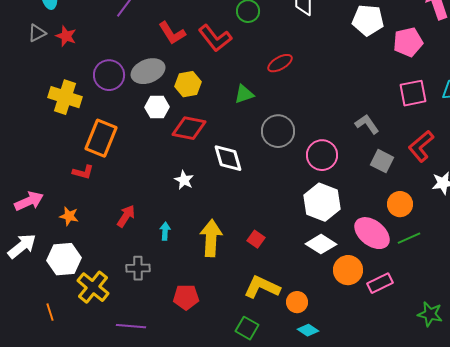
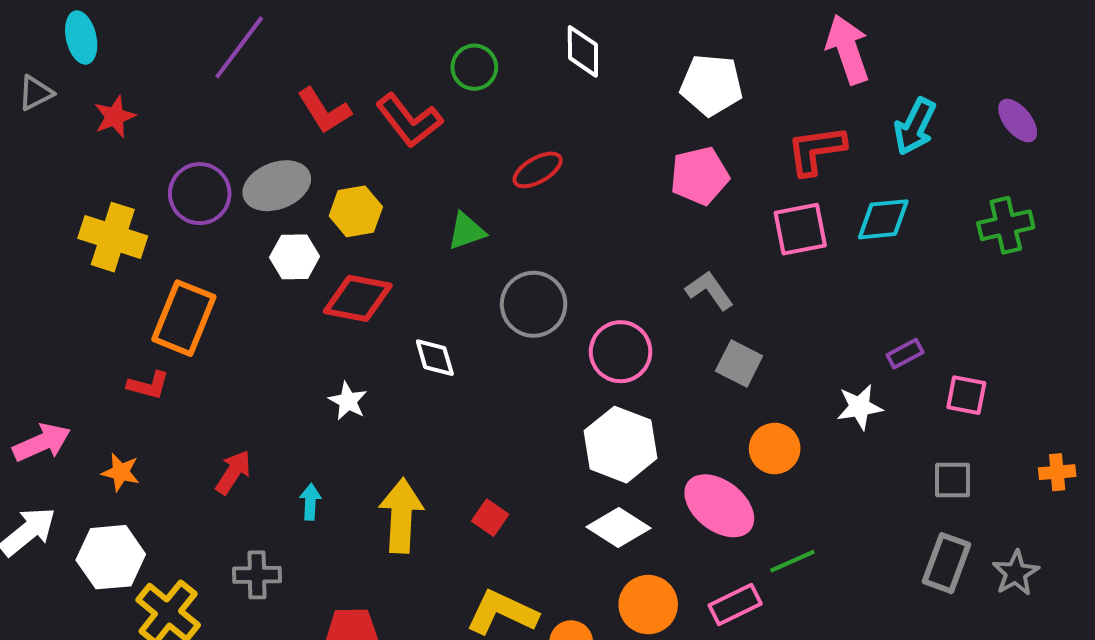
gray triangle: (37, 33) -> (36, 93), moved
red star: (66, 36) -> (115, 117), turned 30
pink pentagon: (408, 42) -> (700, 176), moved
red L-shape: (421, 146) -> (816, 150), moved, turned 32
white diamond: (228, 158) -> (435, 358), size x0.7
green line: (409, 238) -> (792, 561), moved
orange circle: (348, 270) -> (648, 605), moved

